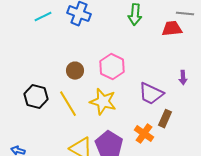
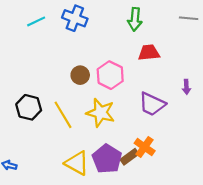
red trapezoid: (172, 29) -> (149, 53), moved
brown circle: (75, 71) -> (80, 75), moved
brown rectangle: (165, 119) -> (130, 157), moved, turned 30

